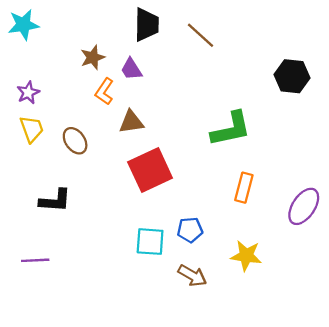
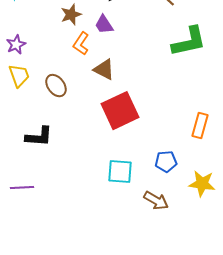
brown triangle: (131, 122) -> (104, 70), turned 35
green L-shape: (231, 129) -> (189, 42), moved
blue pentagon: (190, 230) -> (166, 162), moved

